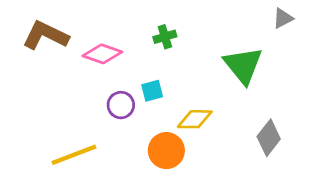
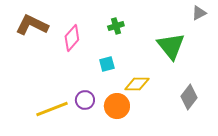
pink diamond: (102, 54) -> (72, 38), turned -68
purple circle: (121, 105) -> (85, 100), moved

